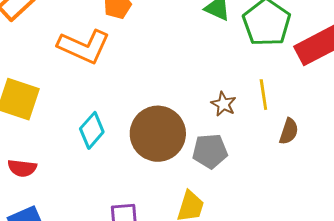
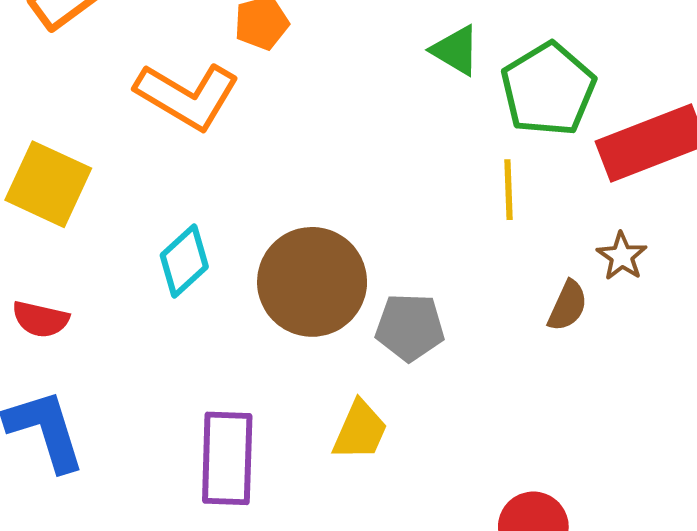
yellow line: (263, 95) -> (508, 190), moved
brown star: (224, 104) -> (622, 256), moved

